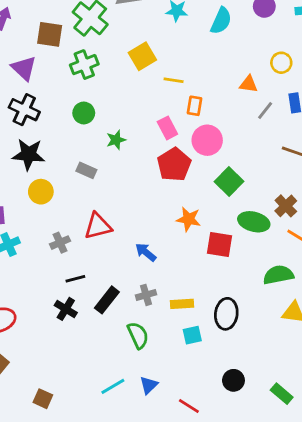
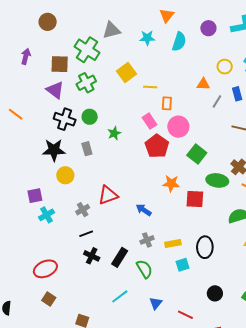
purple triangle: (24, 68) -> (55, 90), moved
black cross: (24, 110) -> (65, 119), moved
gray rectangle: (86, 170) -> (87, 149), moved, turned 56
black line: (75, 279) -> (86, 234), moved
black rectangle: (107, 300) -> (120, 257), moved
cyan line: (113, 386) -> (120, 296), moved

